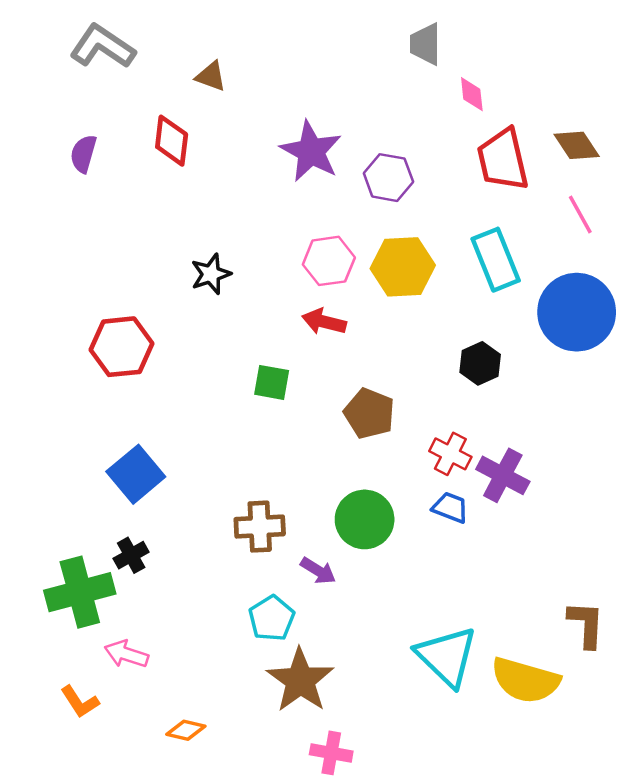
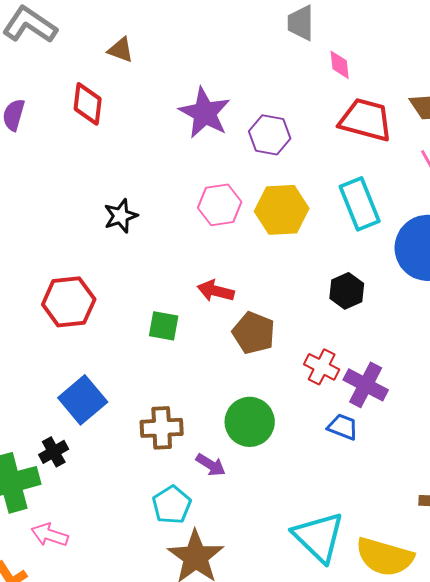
red trapezoid: (503, 160) -> (366, 120), turned 118
red arrow: (324, 322) -> (216, 291), moved
red hexagon: (122, 347) -> (69, 302), moved
green square: (272, 382) -> (164, 326), moved
blue square: (136, 474) -> (83, 400), moved
blue trapezoid: (450, 508) -> (343, 427), moved

